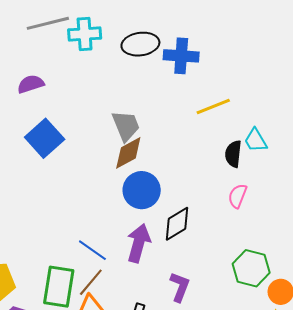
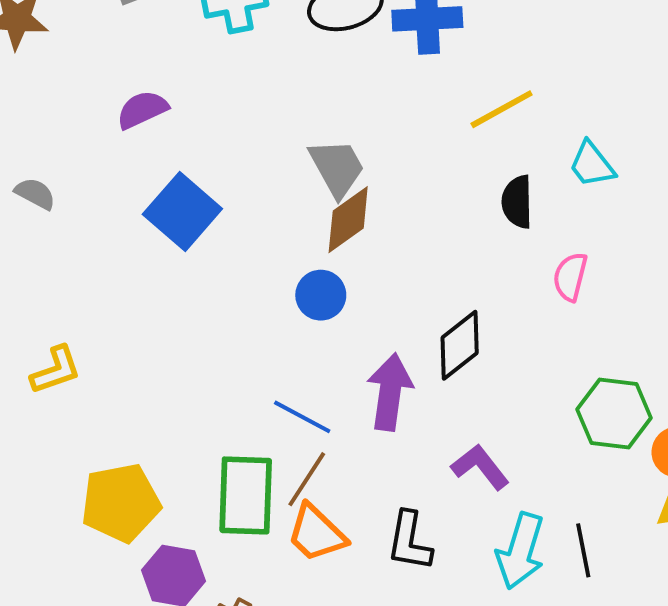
black semicircle: (233, 154) -> (517, 202), moved
blue circle: (142, 190) -> (321, 295), moved, size x0.7
purple L-shape: (180, 287) -> (480, 467), turned -52

